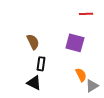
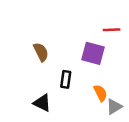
red line: (86, 14) -> (112, 30), moved
black rectangle: (41, 64) -> (66, 79), moved

